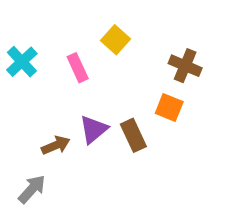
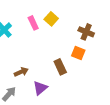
pink rectangle: (78, 68) -> (33, 23), moved
purple triangle: (94, 129) -> (40, 88), moved

